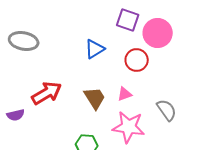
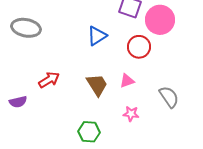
red arrow: (47, 93) -> (49, 80), size x0.7
pink star: (129, 127) -> (131, 114), size x0.5

